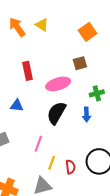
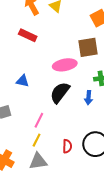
brown square: (80, 63) -> (88, 47), size x1.5
red rectangle: (28, 71) -> (28, 35), moved, turned -60
yellow line: (52, 163) -> (37, 140), moved

